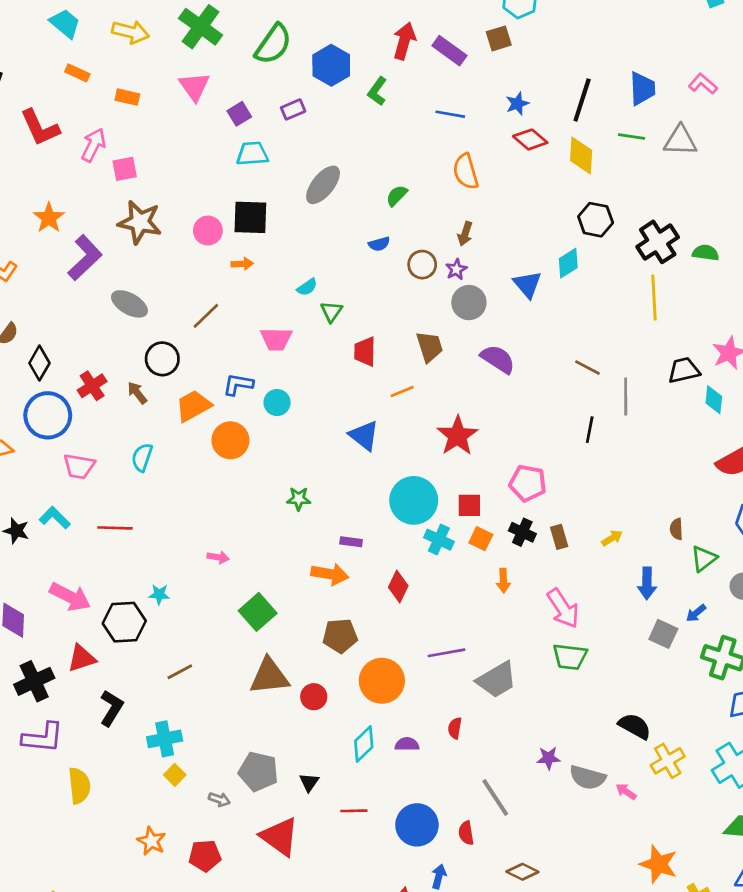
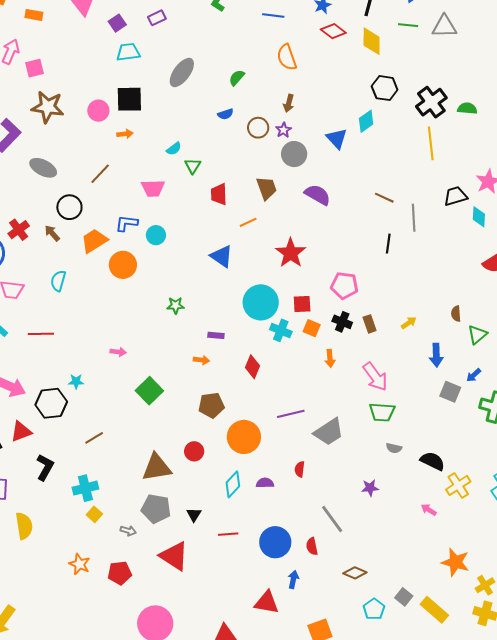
orange arrow: (330, 574) -> (201, 360), size x0.6
brown triangle: (269, 676) -> (157, 467), moved
gray semicircle: (587, 777) -> (394, 448), moved, size x0.6

